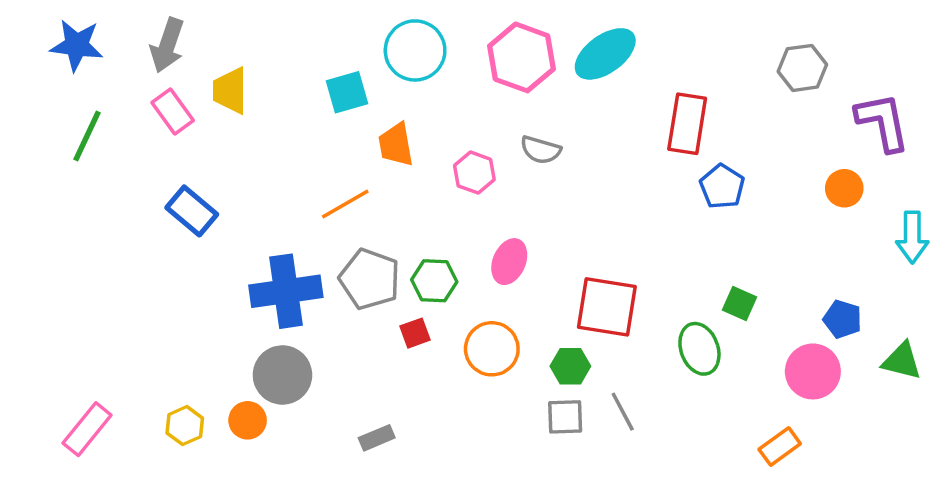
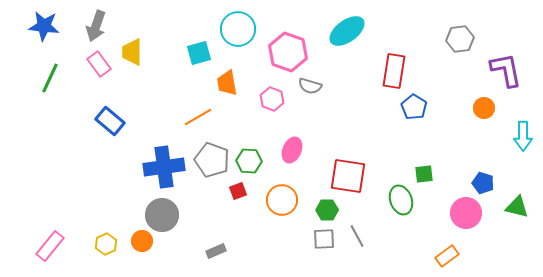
pink hexagon: (521, 57) -> (288, 52), moved
green square: (740, 303) -> (424, 174), turned -30

